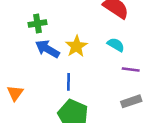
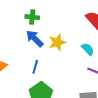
blue line: (68, 82) -> (35, 67), moved

